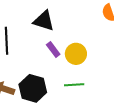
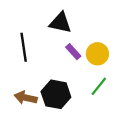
green line: (74, 85) -> (99, 86), turned -42

